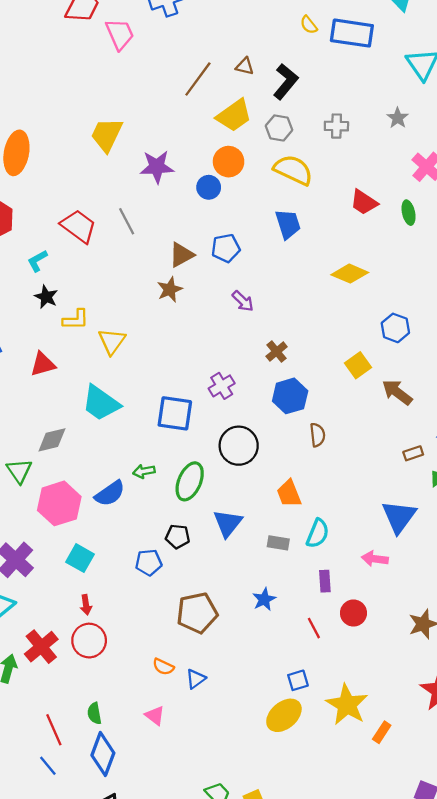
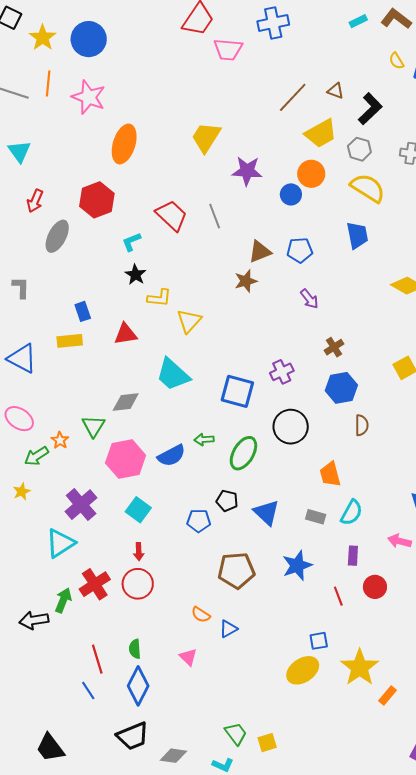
pink trapezoid: (120, 34) -> (228, 49), turned 112
blue triangle: (228, 523) -> (266, 512), moved, turned -32
blue star: (264, 599) -> (297, 565), size x1.4

